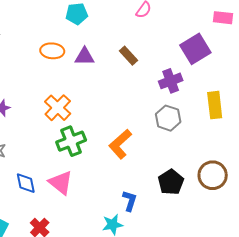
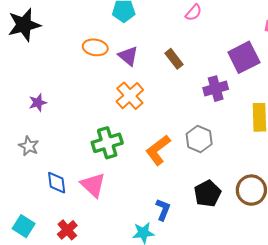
purple triangle: (85, 57) -> (128, 56), turned 35
orange cross: (58, 108) -> (130, 96), moved
gray hexagon: (168, 118) -> (199, 139), moved

